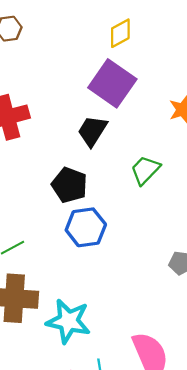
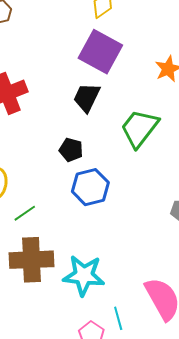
green trapezoid: (145, 170) -> (139, 128), size x1.4
black pentagon: (69, 185) -> (71, 150), size x0.7

